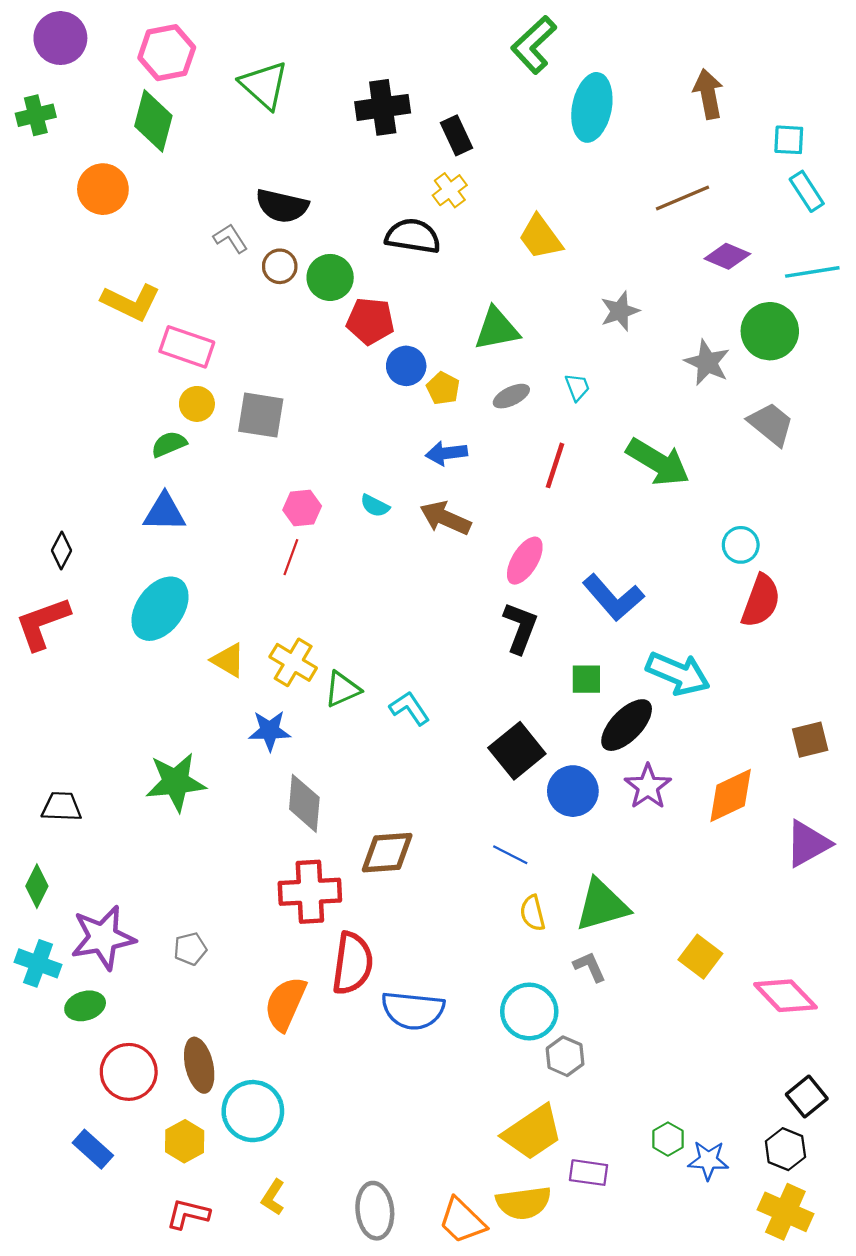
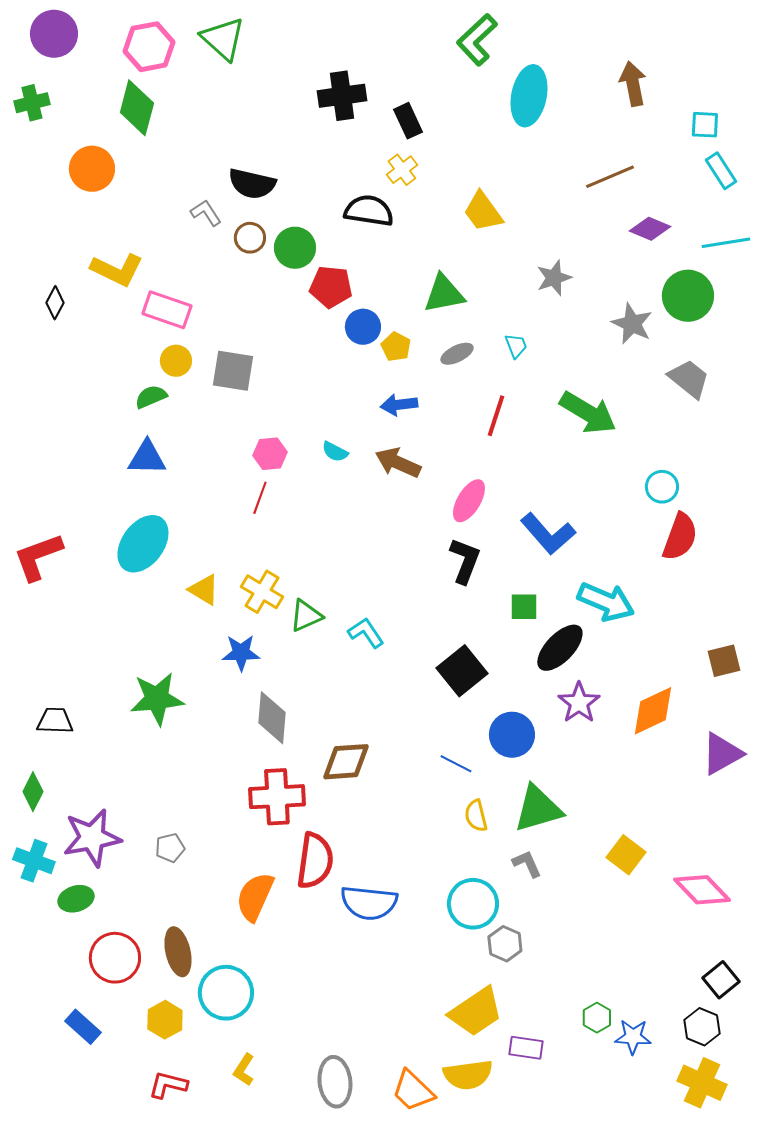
green triangle: (264, 85) -> (223, 39), moved
black diamond: (62, 550) -> (55, 303), moved
blue circle: (573, 791) -> (512, 735), moved

